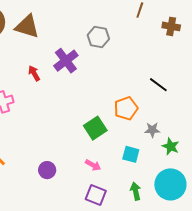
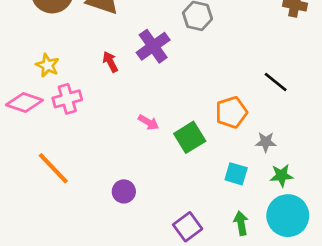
green star: (171, 146) -> (281, 176), moved, turned -30
pink arrow: (93, 165) -> (148, 122), moved
purple square: (96, 195) -> (188, 227), turned 30

